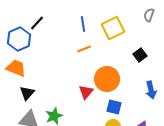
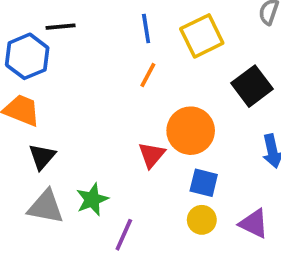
black line: (37, 23) -> (61, 27), turned 42
orange line: (84, 49) -> (148, 75), turned -40
black square: (140, 55) -> (252, 86), size x1.5

